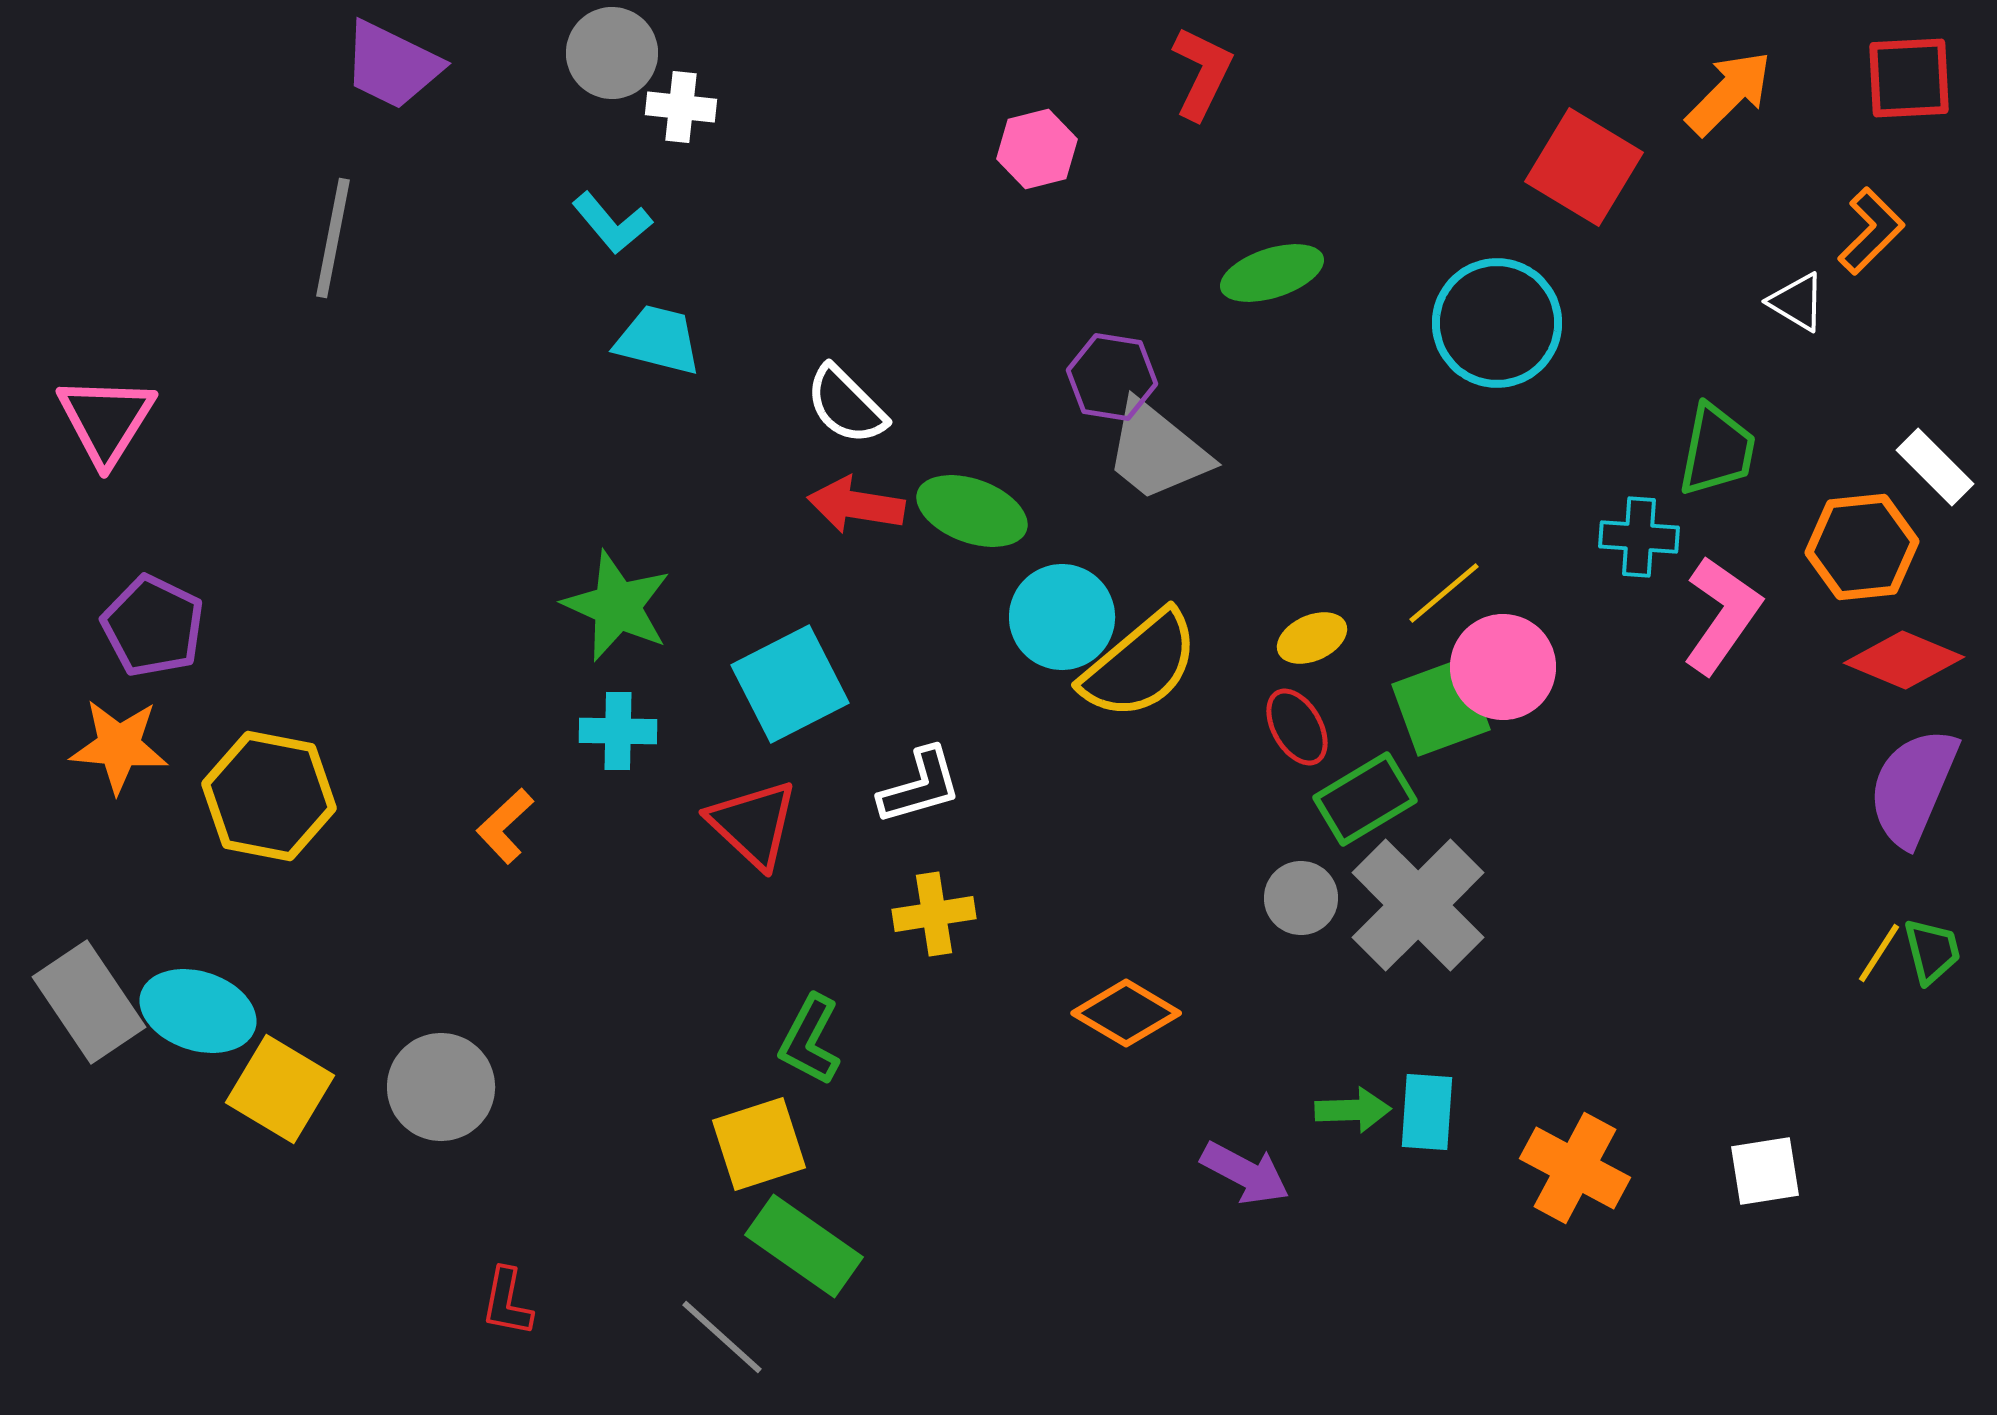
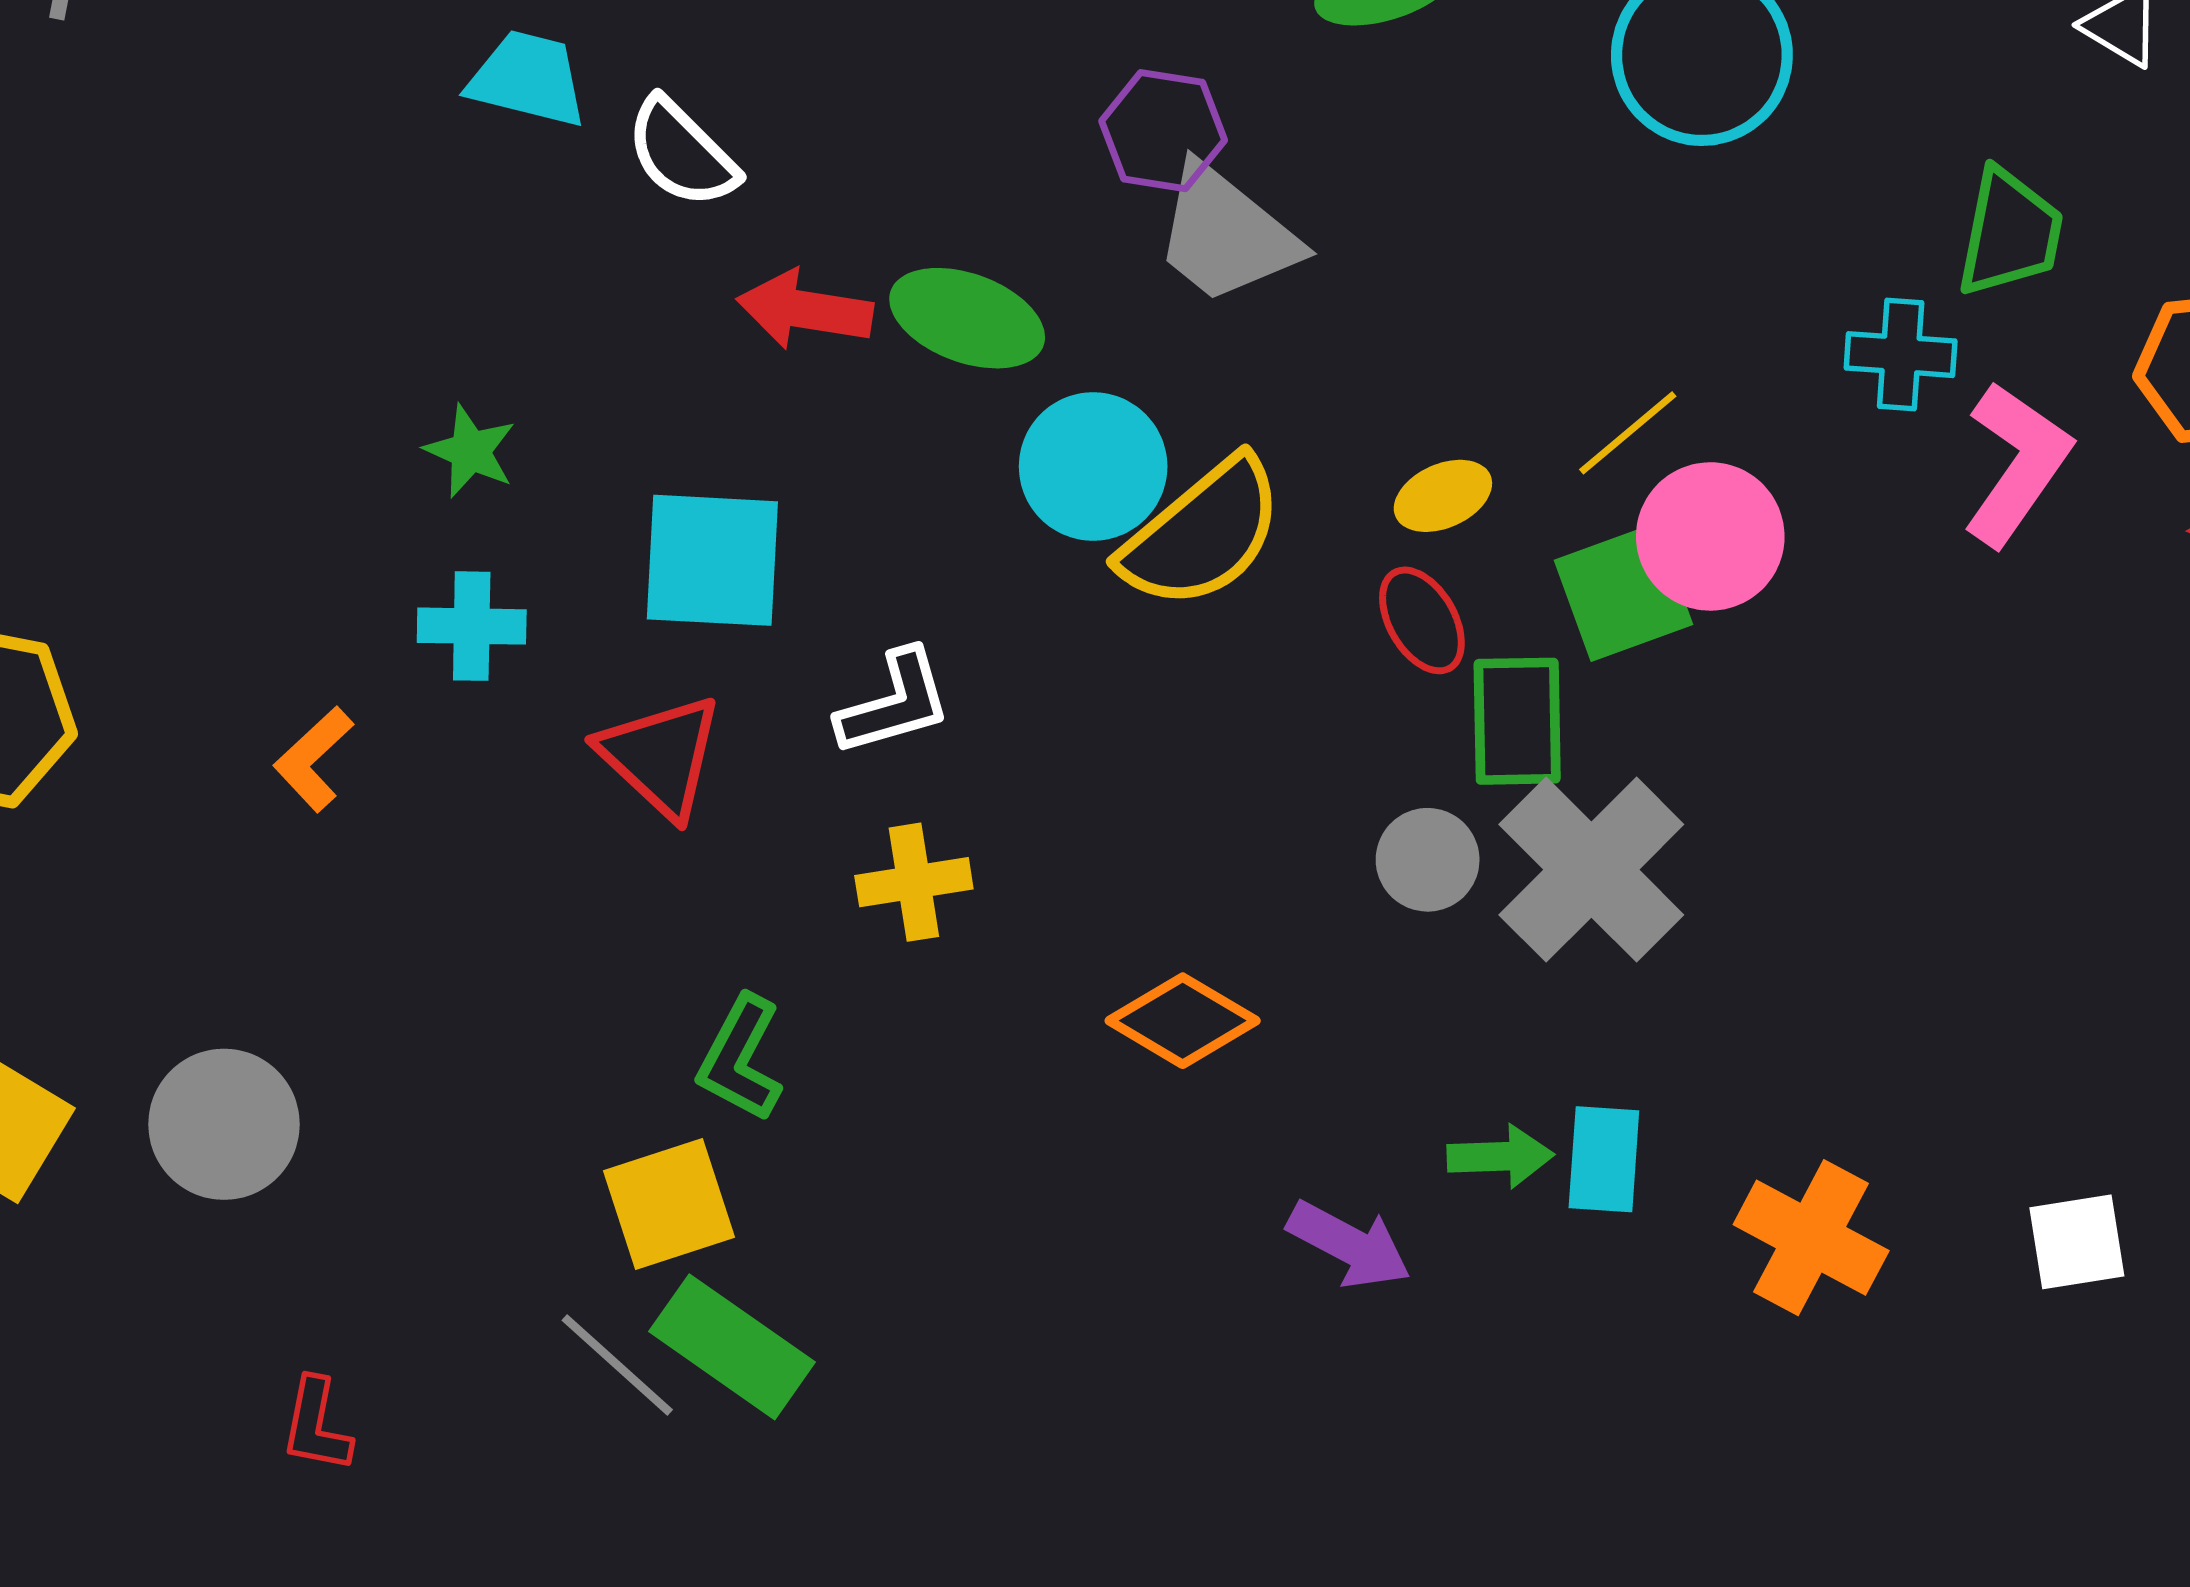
white semicircle: (846, 405) -> (682, 153), moved
green star: (617, 606) -> (470, 451), size x0.6
cyan square: (790, 684) -> (712, 560), turned 30
green rectangle: (1365, 799) -> (1517, 721), turned -60
gray line: (722, 1337) -> (617, 1365), moved

